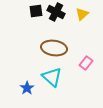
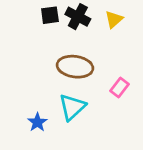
cyan triangle: (52, 77) -> (72, 107), turned 35

